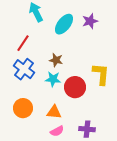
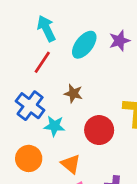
red line: (23, 43) -> (42, 62), moved
cyan star: (53, 79) -> (54, 126), moved
orange triangle: (54, 112) -> (71, 164), turned 35

